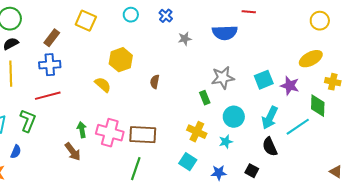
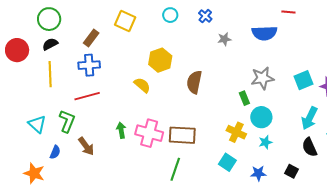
brown semicircle: (155, 82) -> (194, 82), size x1.6
cyan circle: (234, 117) -> (261, 117), moved
brown arrow: (73, 152) -> (86, 146), moved

